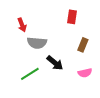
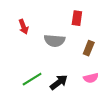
gray semicircle: (37, 43) -> (54, 41), moved
black arrow: (55, 63) -> (59, 82), moved, turned -78

